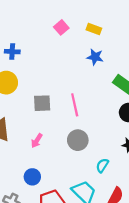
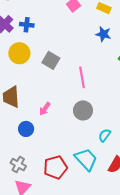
gray square: (42, 103) -> (51, 60), moved, turned 30
blue circle: (32, 177) -> (26, 129), moved

